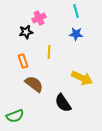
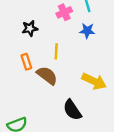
pink cross: (39, 18) -> (64, 12), moved
brown semicircle: (34, 84) -> (47, 75), moved

